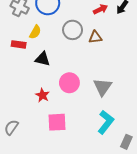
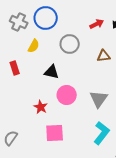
brown triangle: (95, 37) -> (104, 56), moved
red rectangle: (19, 44) -> (15, 68), moved, turned 64
black triangle: (42, 59) -> (52, 72), moved

